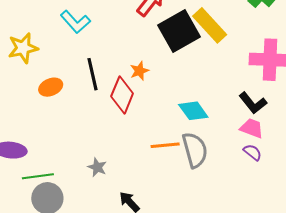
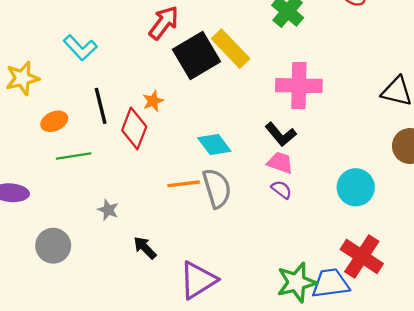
green line: (38, 176) -> (74, 156), moved

